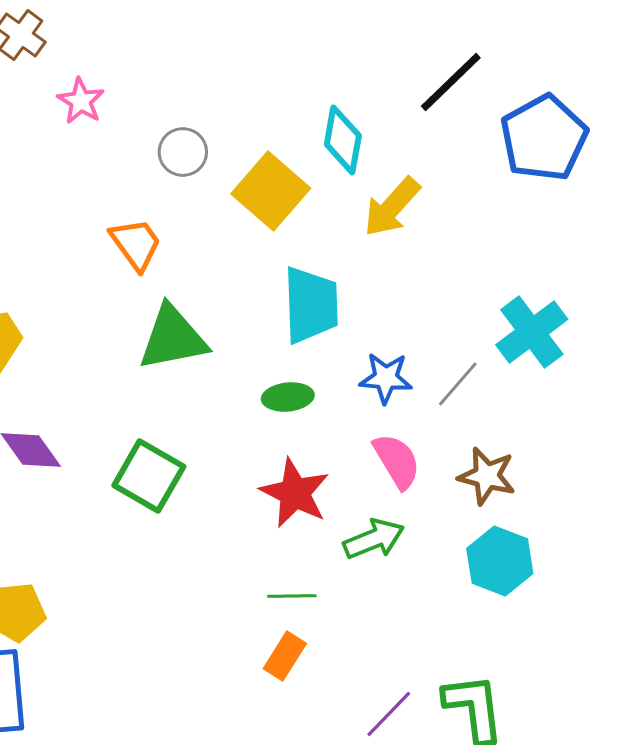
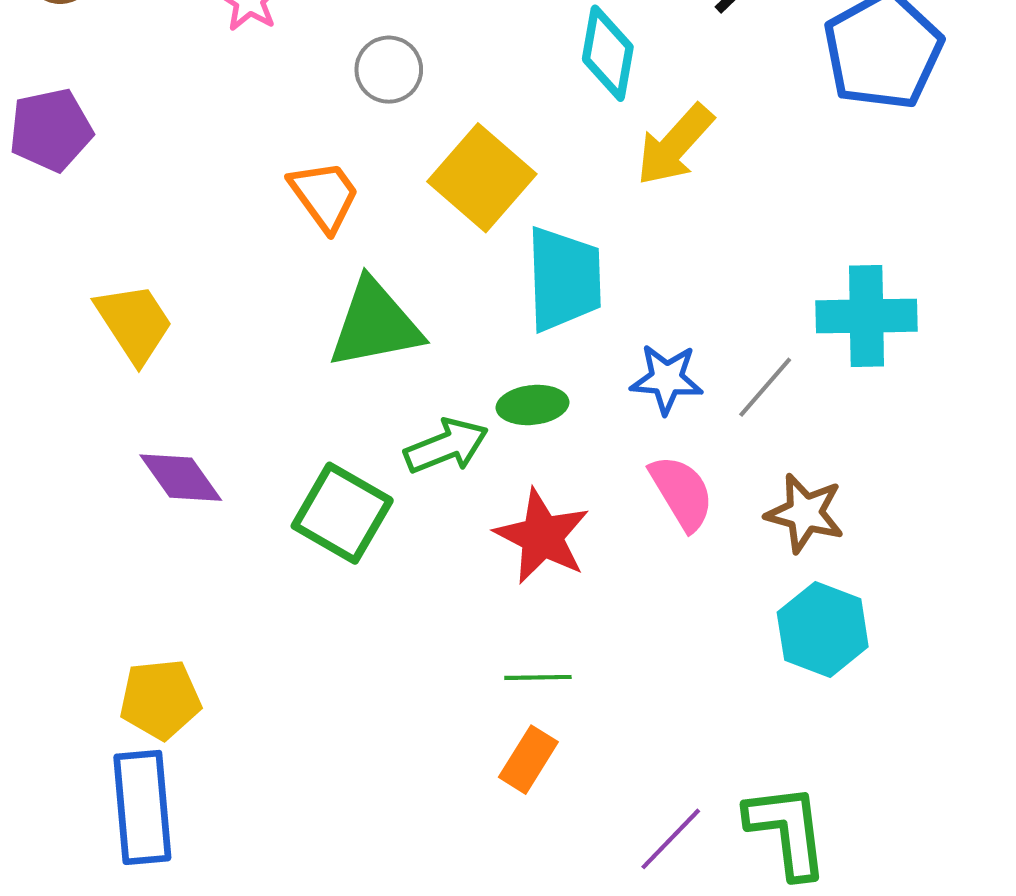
yellow square: (271, 191) -> (482, 178), moved
cyan cross: (532, 332) -> (867, 316), turned 36
green arrow: (374, 539) -> (446, 446), moved

